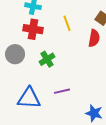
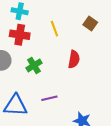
red semicircle: (94, 38) -> (74, 59), moved

